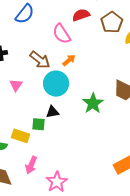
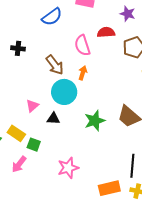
orange arrow: (69, 60) -> (83, 73), turned -48
pink triangle: (16, 85) -> (32, 106), moved
green square: (39, 124) -> (34, 145), moved
pink star: (57, 182) -> (68, 168), moved

